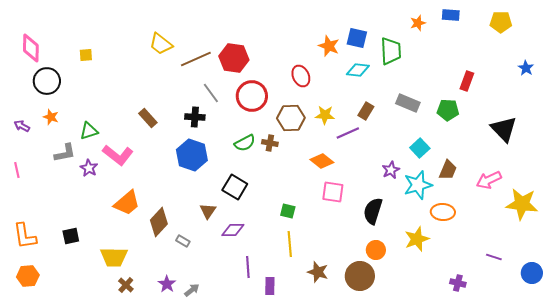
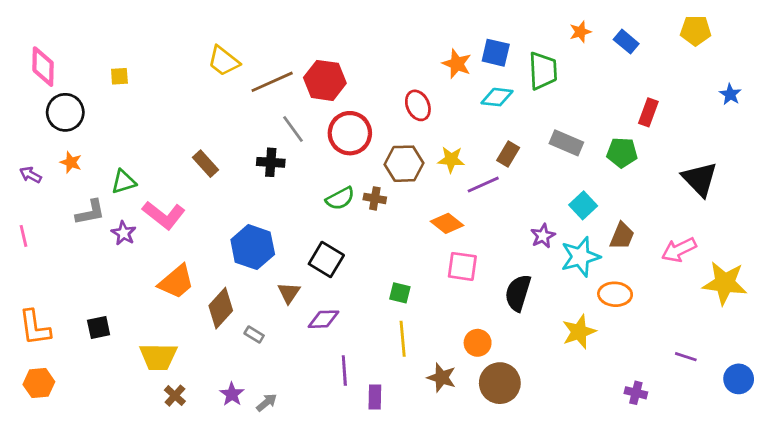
blue rectangle: (451, 15) -> (626, 42), moved, turned 36
blue hexagon: (192, 155) -> (253, 247), moved
orange circle: (376, 250) -> (478, 343), moved

